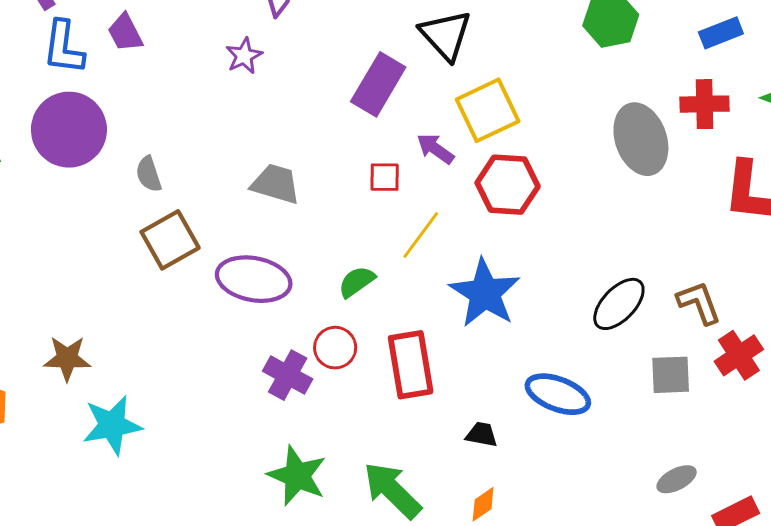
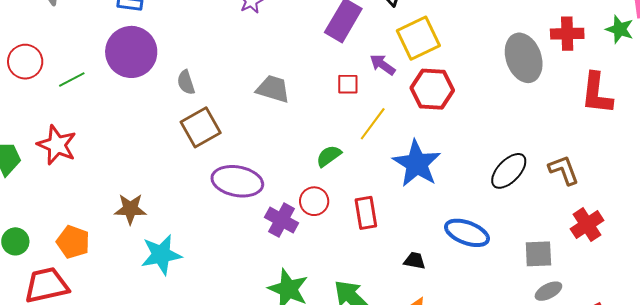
purple ellipse: (254, 279) -> (237, 181), moved
red cross: (739, 355) -> (587, 225), moved
red rectangle: (411, 365) -> (366, 213), size x0.7
gray square: (671, 375) -> (538, 254), moved

